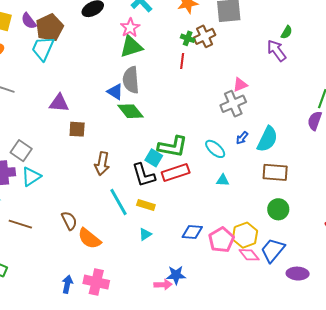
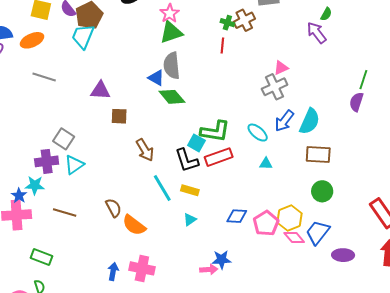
blue arrow: (242, 138) -> (284, 121), size x1.6
brown arrow: (102, 164) -> (145, 150), turned -40

